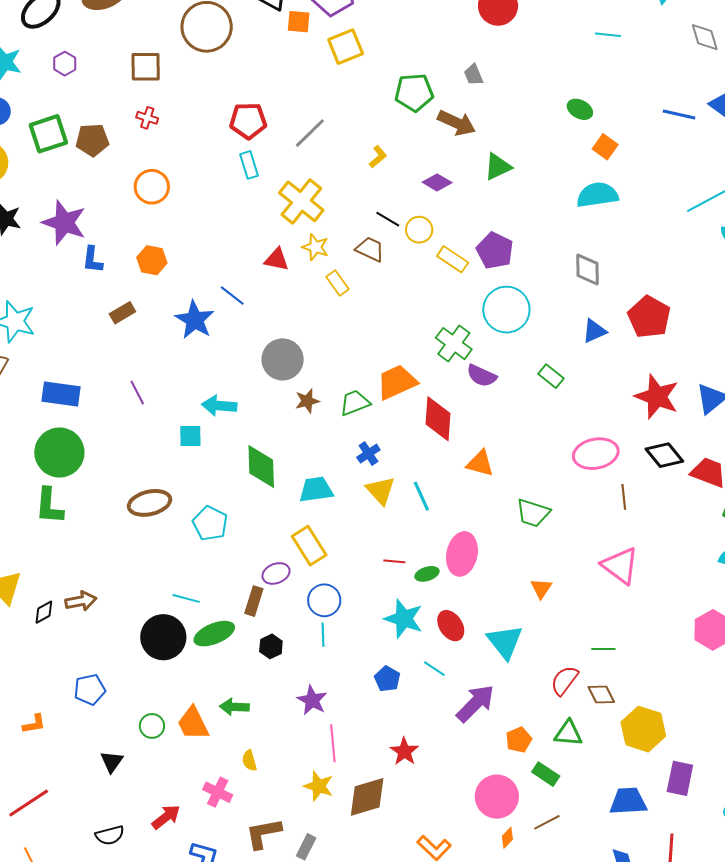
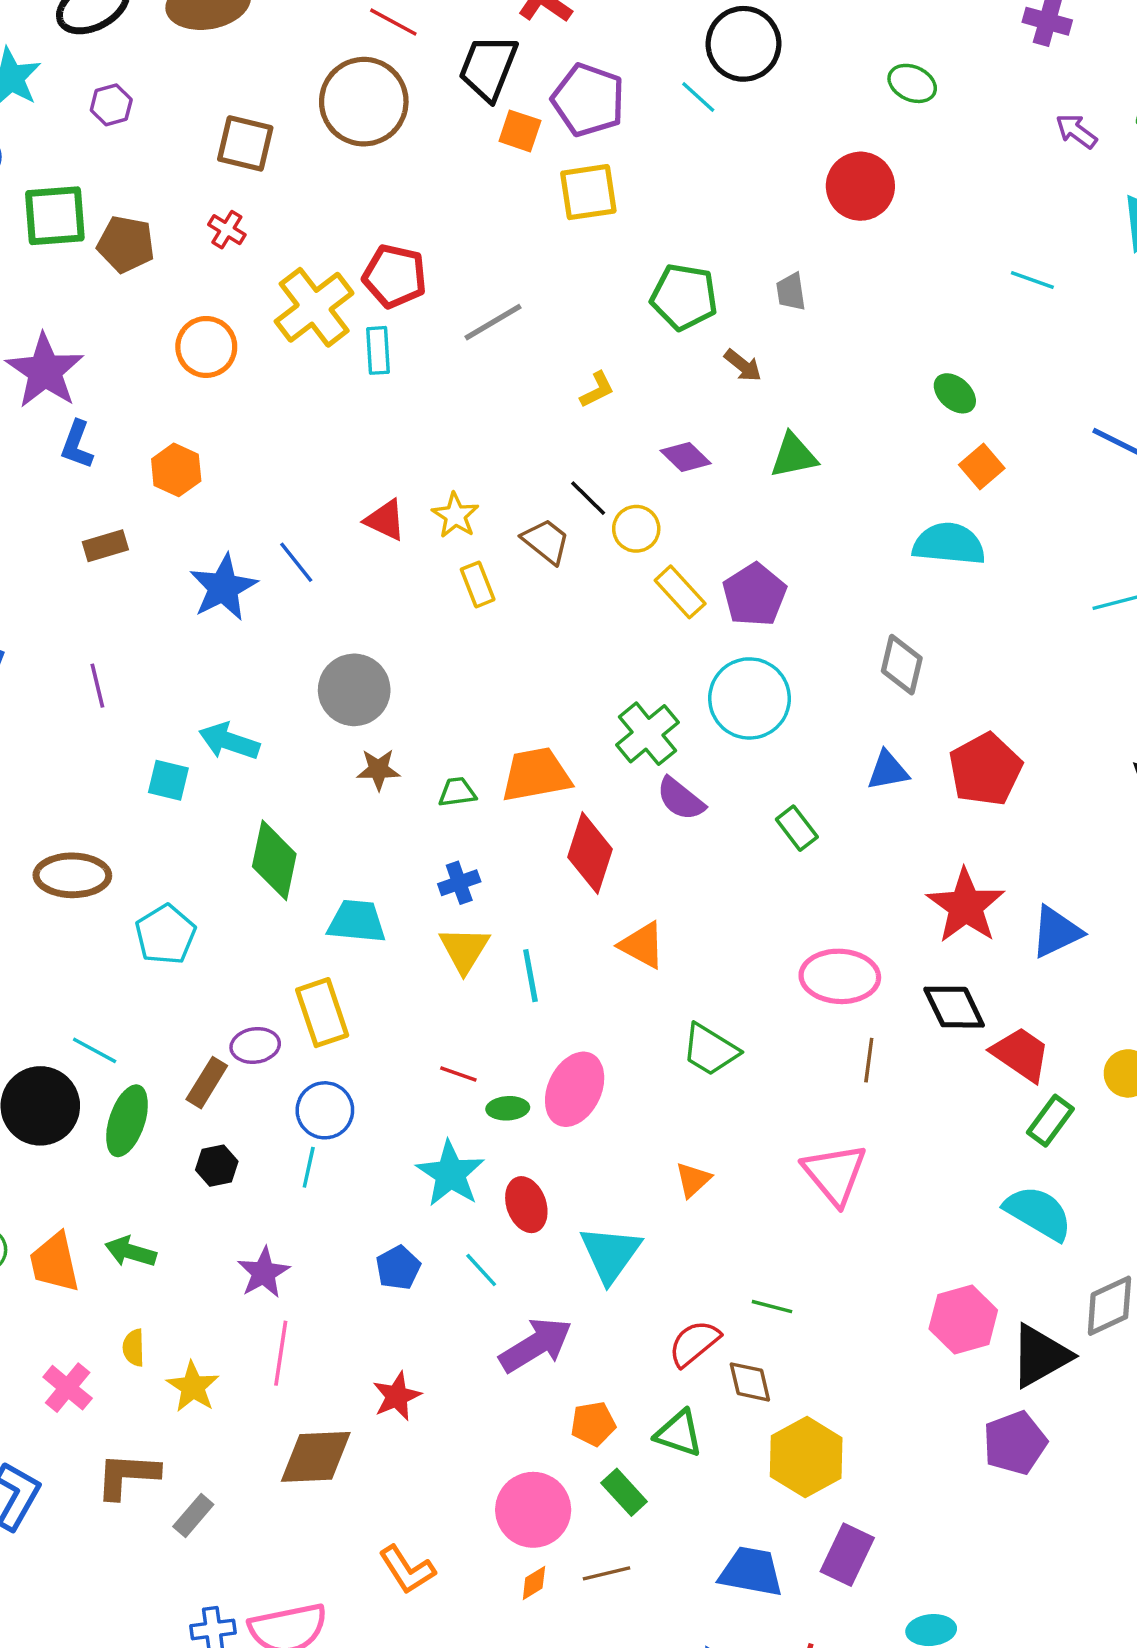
brown arrow: (457, 123) -> (743, 365), size x0.6
yellow cross: (301, 201) -> (314, 307), moved
green trapezoid: (355, 403) -> (457, 792), size x0.7
green ellipse: (214, 634) -> (127, 1121), turned -63
yellow star: (319, 786) -> (193, 1387), moved

